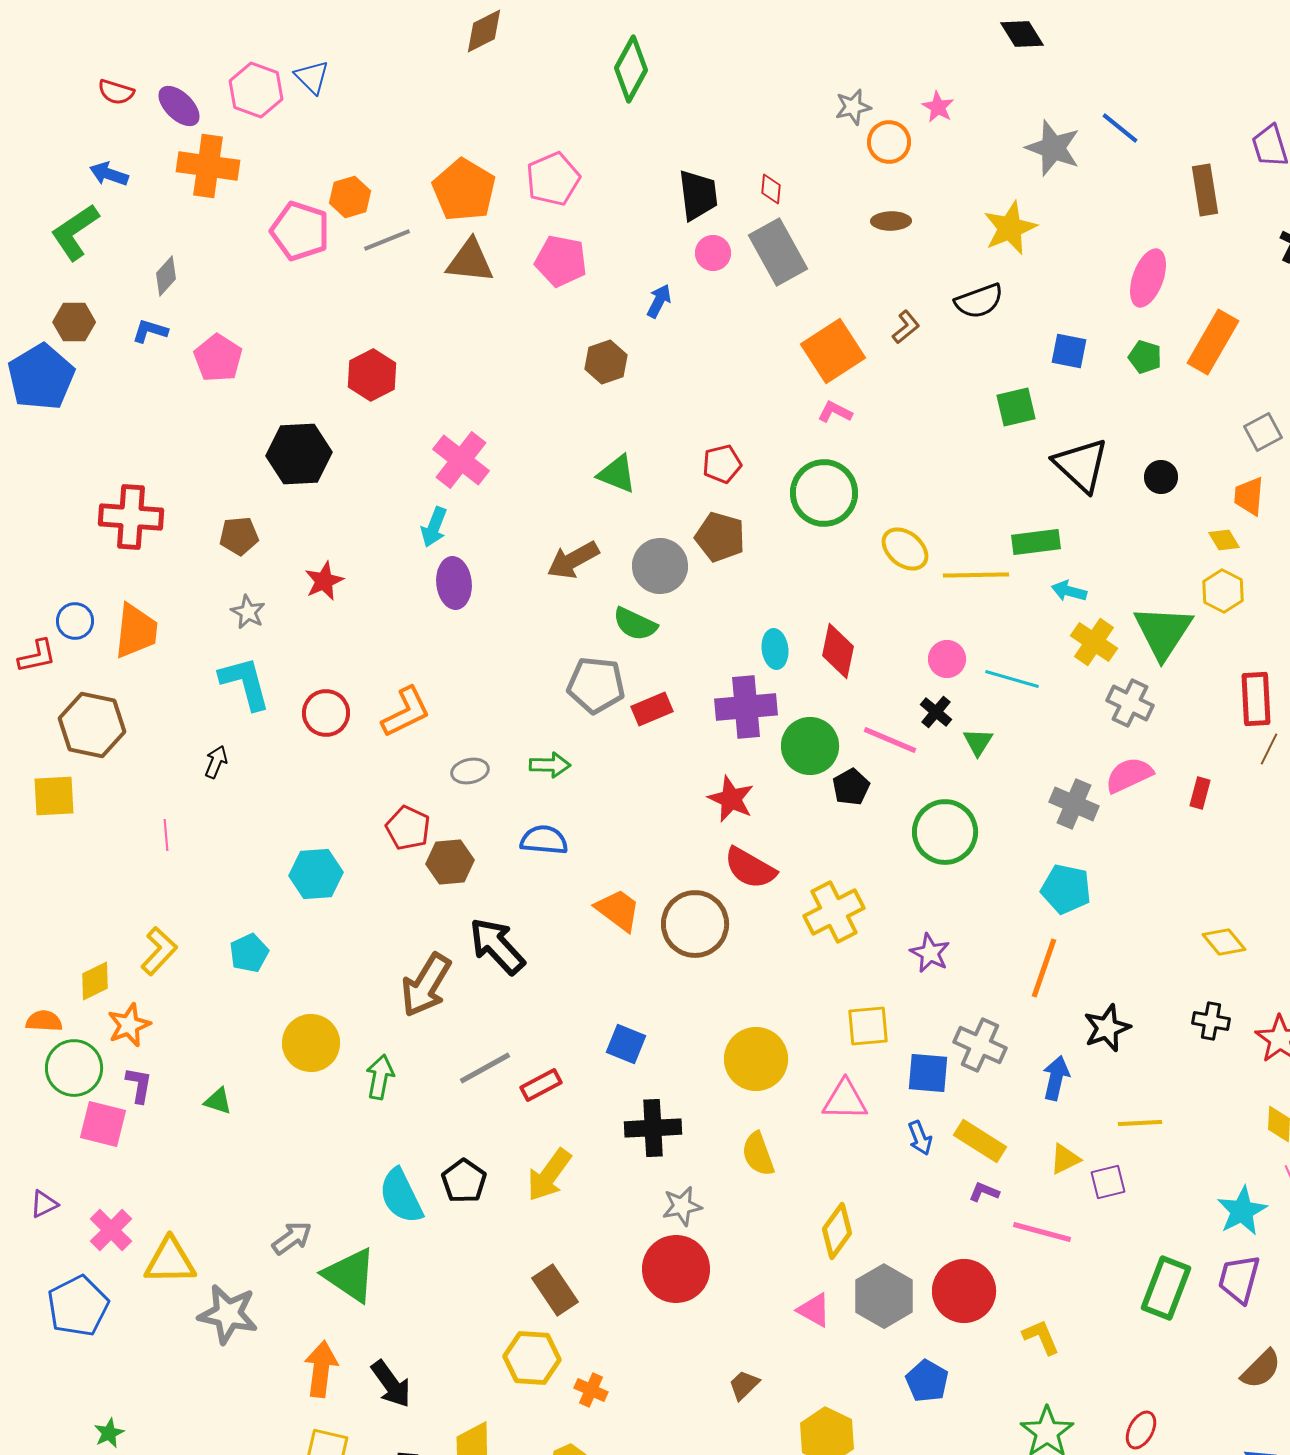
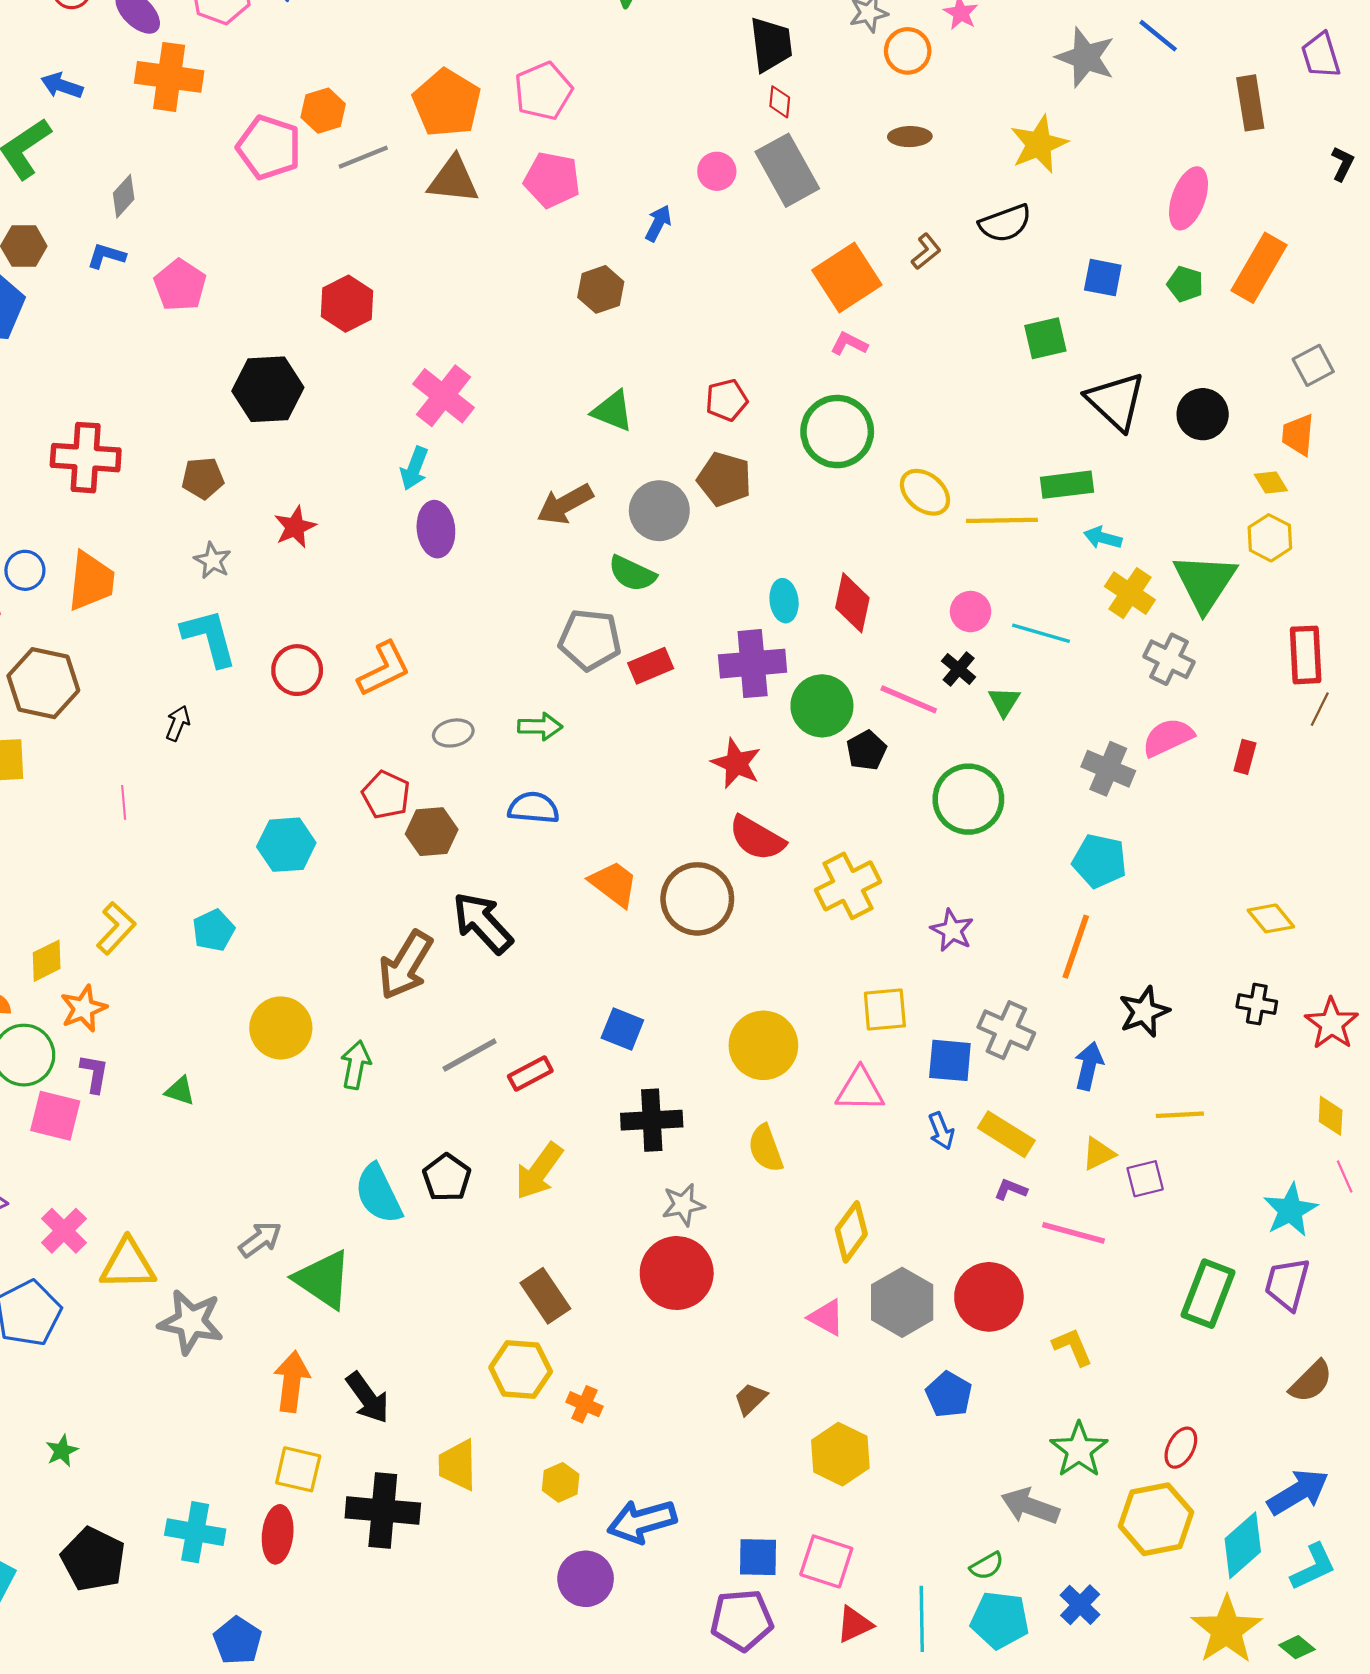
black trapezoid: (698, 195) -> (771, 44), moved
black circle: (1161, 477) -> (1203, 414), size x1.4

